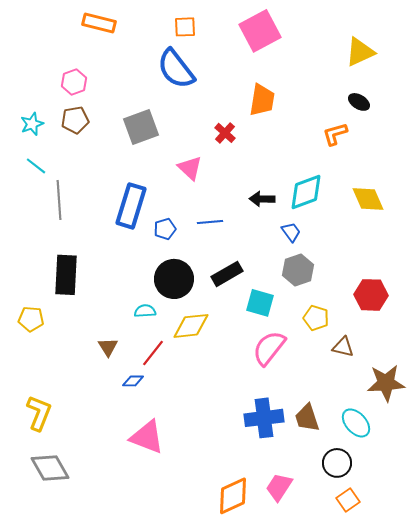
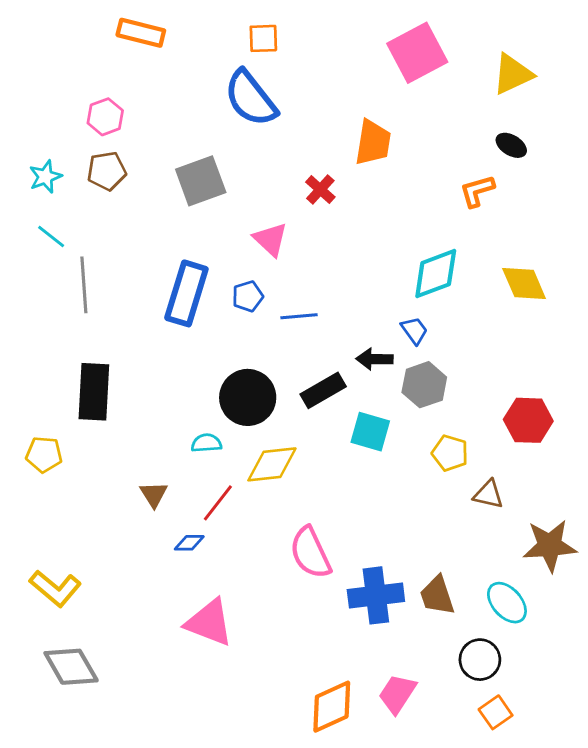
pink square: (260, 31) -> (417, 53), moved
black arrow: (262, 199) -> (374, 359), moved
blue pentagon: (165, 229) -> (248, 296), moved
pink semicircle: (269, 348) -> (310, 553), moved, turned -63
yellow L-shape: (39, 413) -> (55, 588), turned 108

